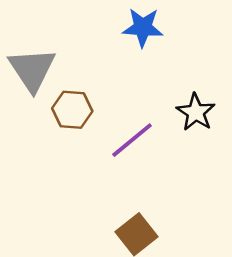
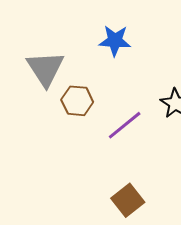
blue star: (143, 27) -> (115, 41), moved

